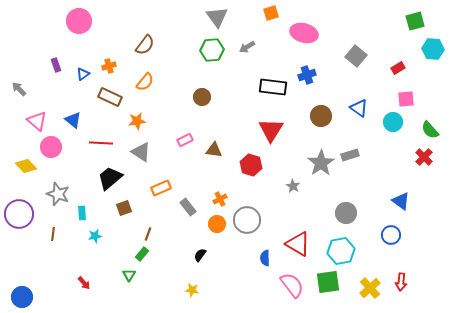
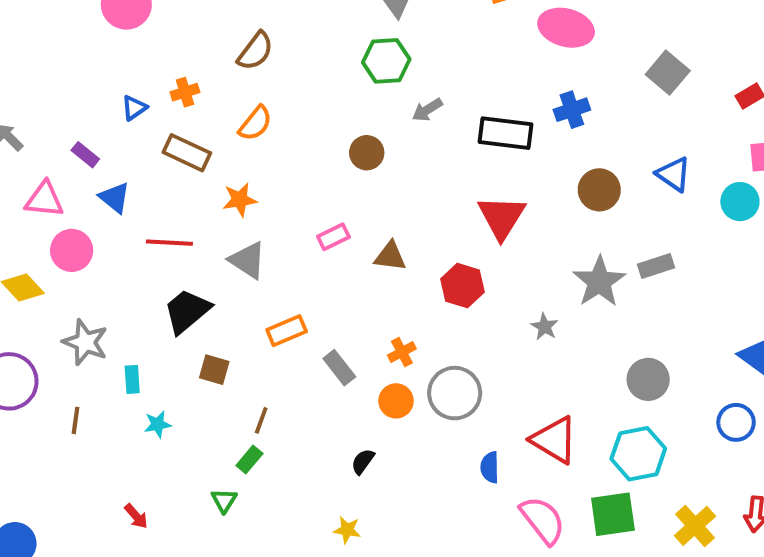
gray arrow: (247, 47) -> (427, 110), moved
purple rectangle: (56, 65) -> (85, 155), moved, turned -32
pink triangle: (37, 121) -> (44, 200), turned -35
brown square: (124, 208) -> (214, 370), turned 35

